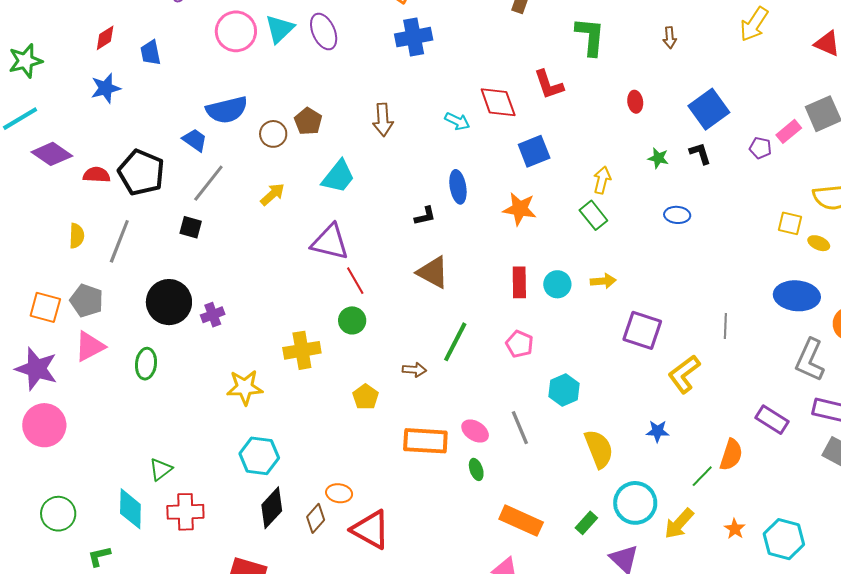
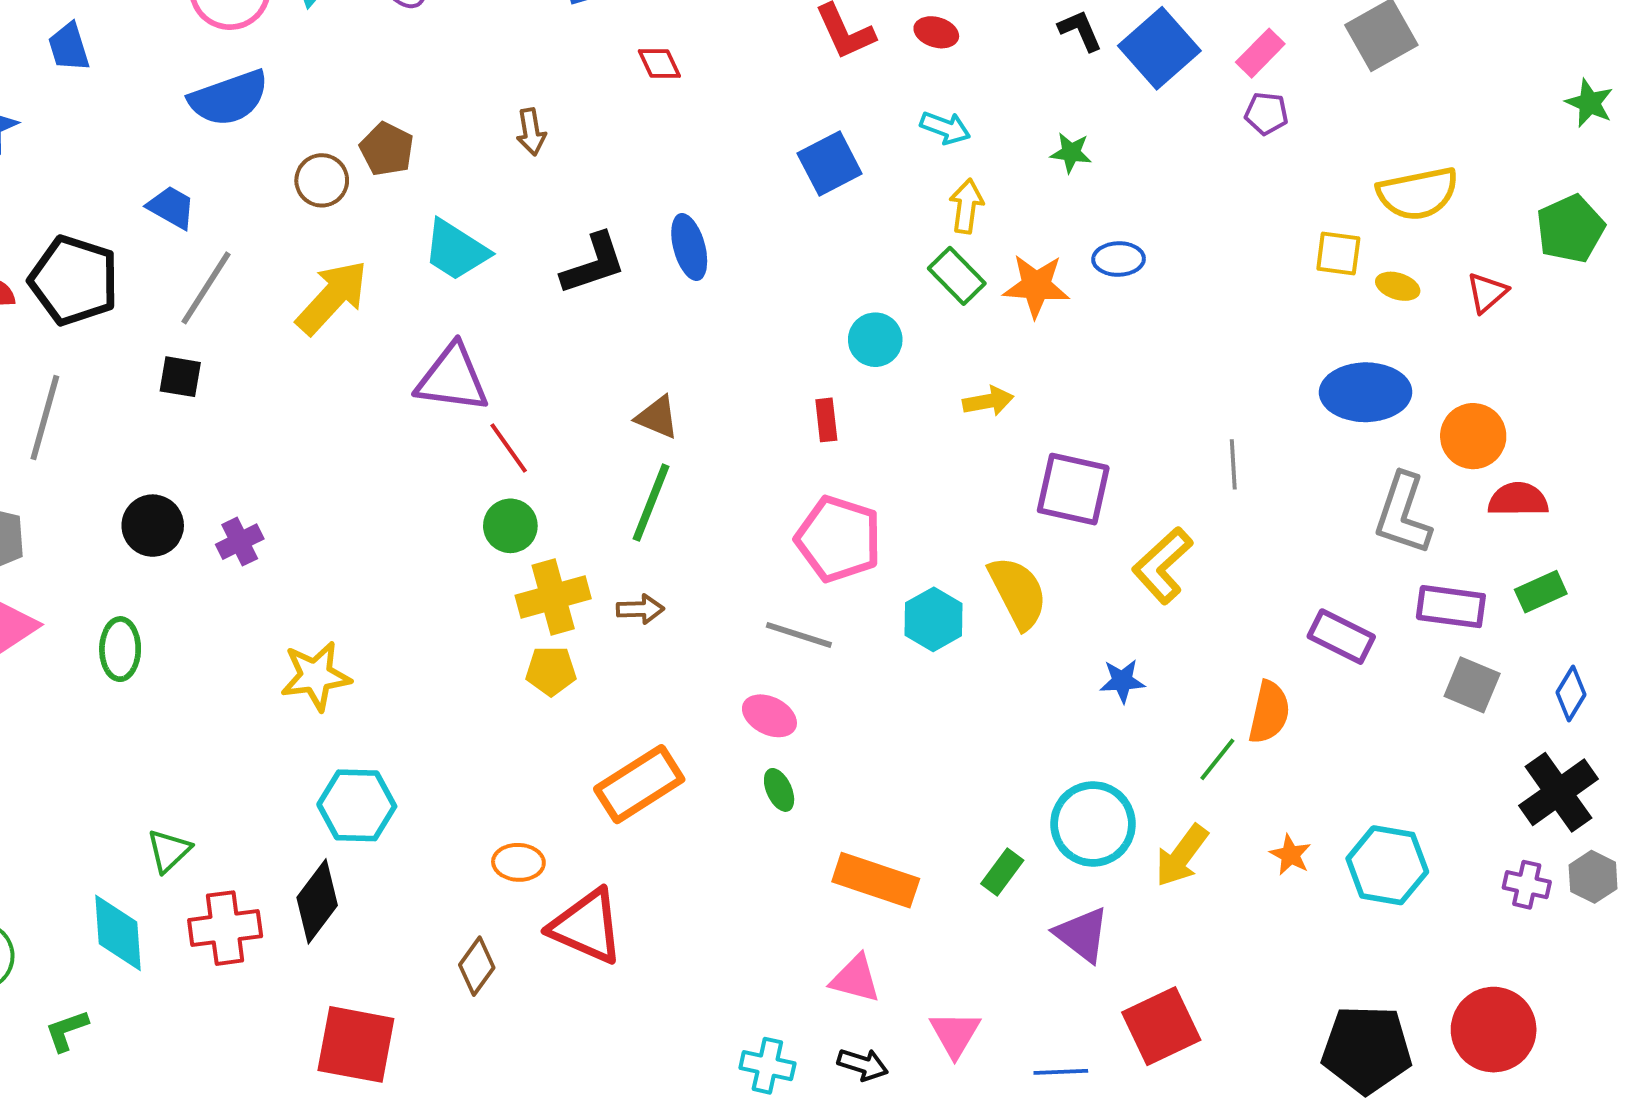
red diamond: (498, 102) -> (659, 63), moved, size x0.6
red ellipse: (635, 102) -> (936, 32), moved, turned -60
blue semicircle: (227, 110) -> (229, 98), moved
brown arrow: (383, 120) -> (531, 132), size x0.7
cyan arrow: (457, 121) -> (945, 128), moved
pink rectangle: (789, 131) -> (1260, 53), moved
black L-shape: (700, 153) -> (1080, 30), moved
cyan trapezoid: (338, 177) -> (456, 250), turned 90
yellow arrow: (273, 194) -> (332, 297), size x1.6
orange star: (520, 209) -> (1036, 286), moved
black L-shape: (425, 216) -> (594, 264), moved, size x1.6
brown triangle: (433, 272) -> (657, 417), size x0.7
red rectangle: (519, 282) -> (826, 420), size x0.7
cyan circle: (557, 284) -> (875, 340), moved
black circle: (169, 302) -> (153, 526), size x0.7
green line: (455, 342) -> (651, 503), moved
pink pentagon: (520, 344) -> (839, 539), size x1.6
yellow cross: (302, 350) -> (553, 597), moved
yellow pentagon: (366, 397) -> (551, 671), turned -30
gray line: (520, 428) -> (799, 635), moved, turned -44
orange rectangle: (425, 441) -> (639, 784), moved, turned -30
yellow semicircle: (599, 449) -> (1018, 592), moved
black diamond: (272, 508) -> (317, 901), moved
brown diamond: (316, 518) -> (477, 966), moved

